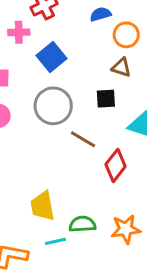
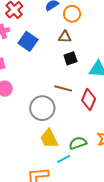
brown triangle: (121, 68) -> (65, 37), moved
gray circle: (53, 106) -> (42, 108), moved

